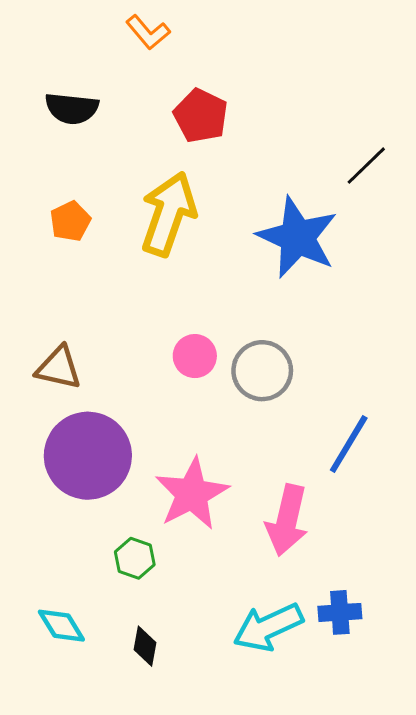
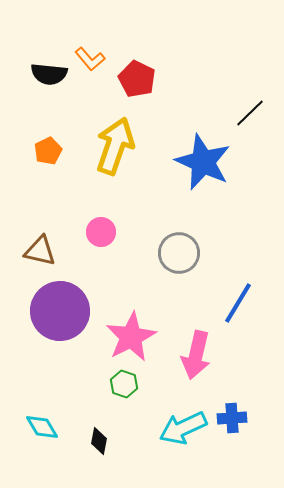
orange L-shape: (148, 32) -> (90, 59), moved
pink circle: (195, 356) -> (101, 232), moved
green hexagon: (135, 558) -> (124, 384), moved

